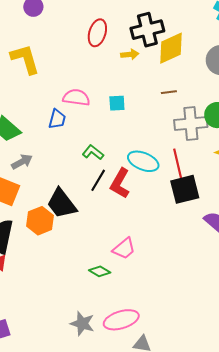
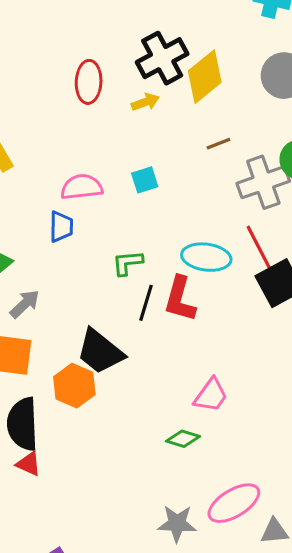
green L-shape: (93, 152) -> (128, 263), turned -30

